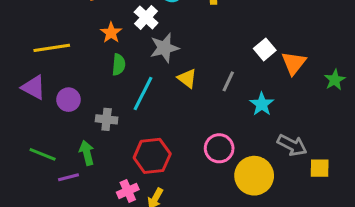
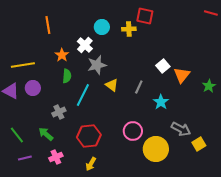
purple circle: (68, 100) -> (33, 88), moved
gray cross: (107, 119) -> (59, 112), turned -32
green arrow: (87, 153) -> (46, 134), turned -35
green line: (43, 154) -> (17, 135), turned 30
yellow square: (320, 168) -> (199, 144), turned -32
purple line: (68, 177) -> (25, 158), moved
pink cross: (128, 191) -> (56, 157), moved

